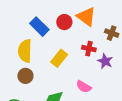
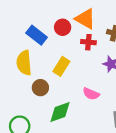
red cross: (89, 49) -> (88, 42), moved
brown circle: (25, 76) -> (40, 88), moved

